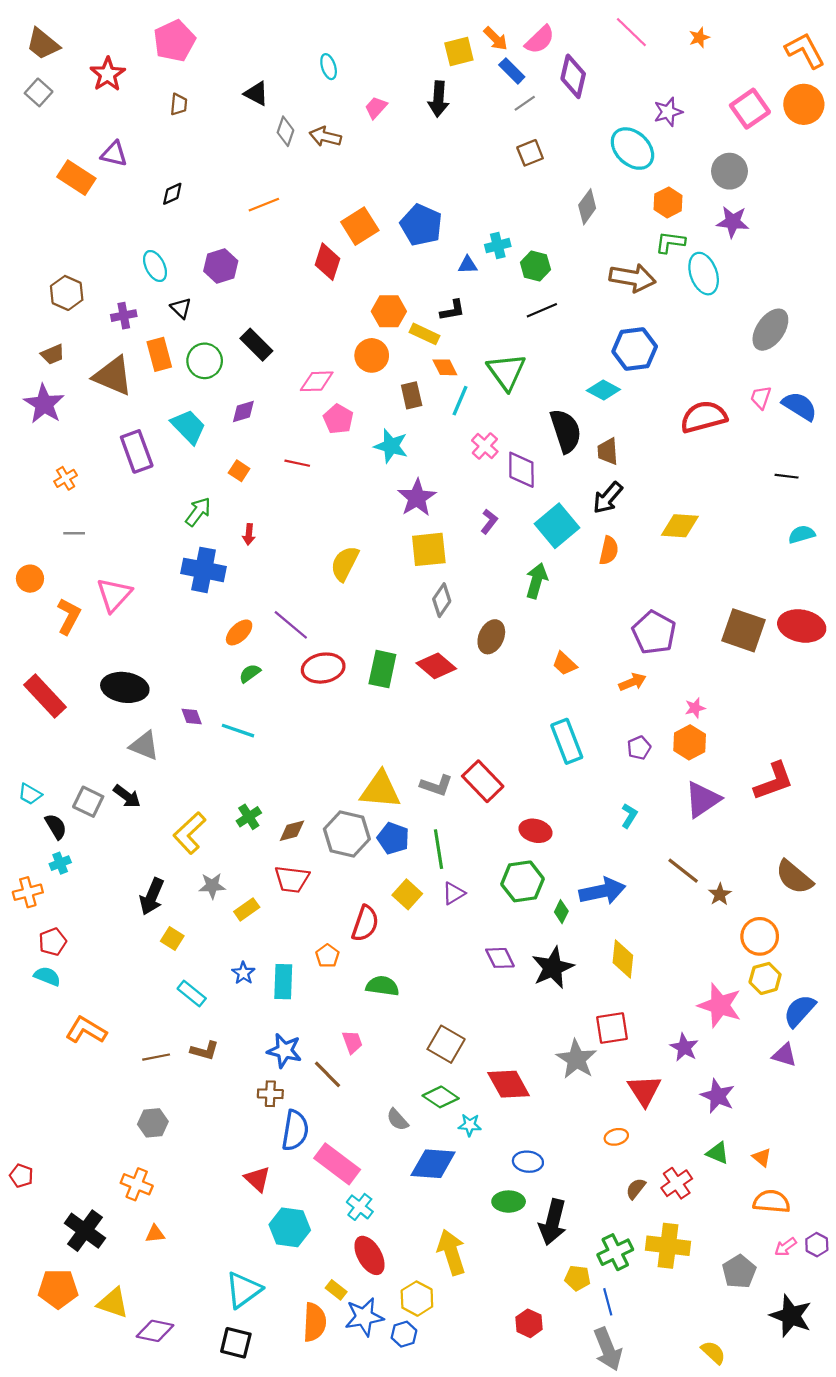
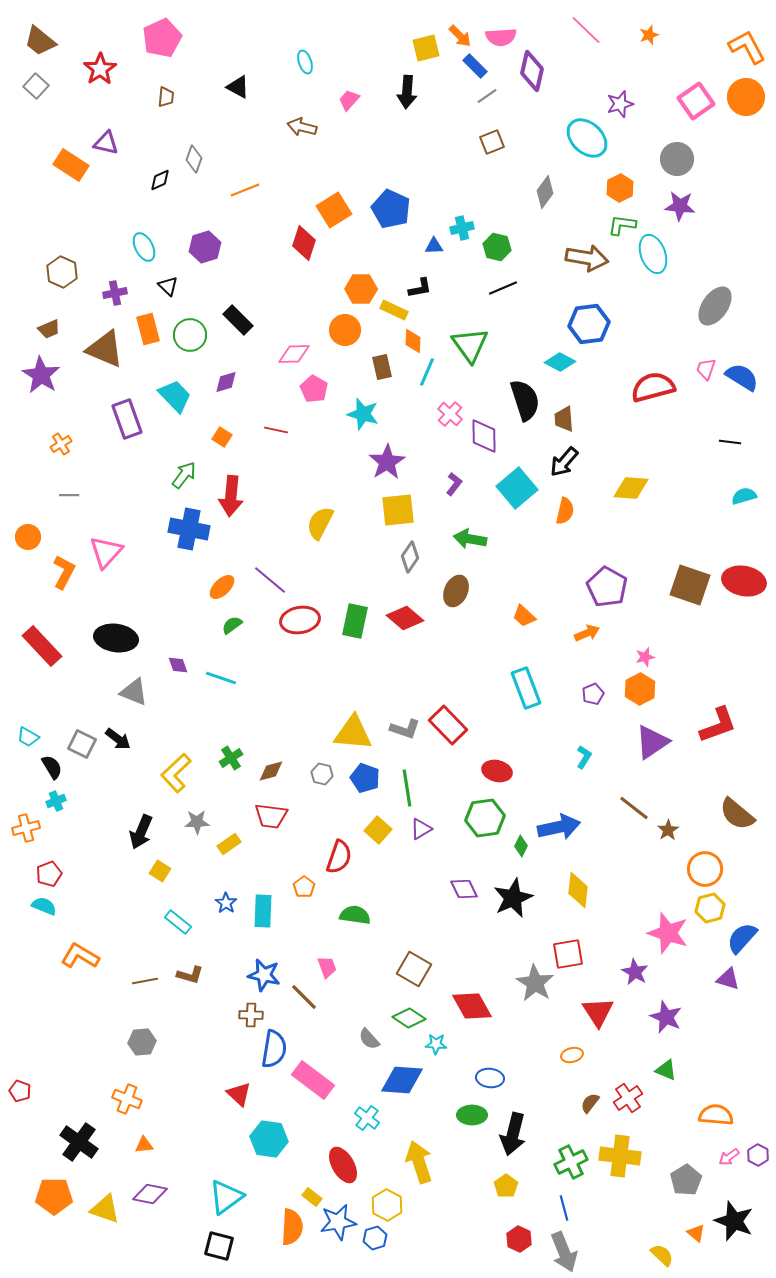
pink semicircle: (540, 40) -> (501, 37), turned 40
gray diamond: (285, 131) -> (194, 159), moved
orange diamond: (445, 367) -> (413, 341), turned 30
red arrow: (249, 534) -> (231, 496), size x2.0
green arrow: (537, 581) -> (470, 539), moved, turned -96
gray hexagon: (347, 834) -> (322, 774), size x0.5
orange triangle: (762, 1157) -> (696, 1233), moved
cyan cross: (360, 1207) -> (367, 1118), moved
yellow pentagon: (578, 1278) -> (506, 1186), moved, turned 30
red hexagon: (529, 1323) -> (519, 1239), moved
purple diamond: (155, 1331) -> (150, 1194), moved

